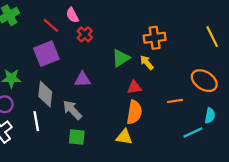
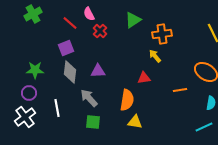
purple square: (46, 54) -> (66, 48), size x0.7
green triangle: (121, 58) -> (133, 20), moved
gray diamond: (45, 94) -> (70, 72), moved
orange semicircle: (134, 112) -> (127, 100), moved
cyan line: (193, 132) -> (204, 127), moved

